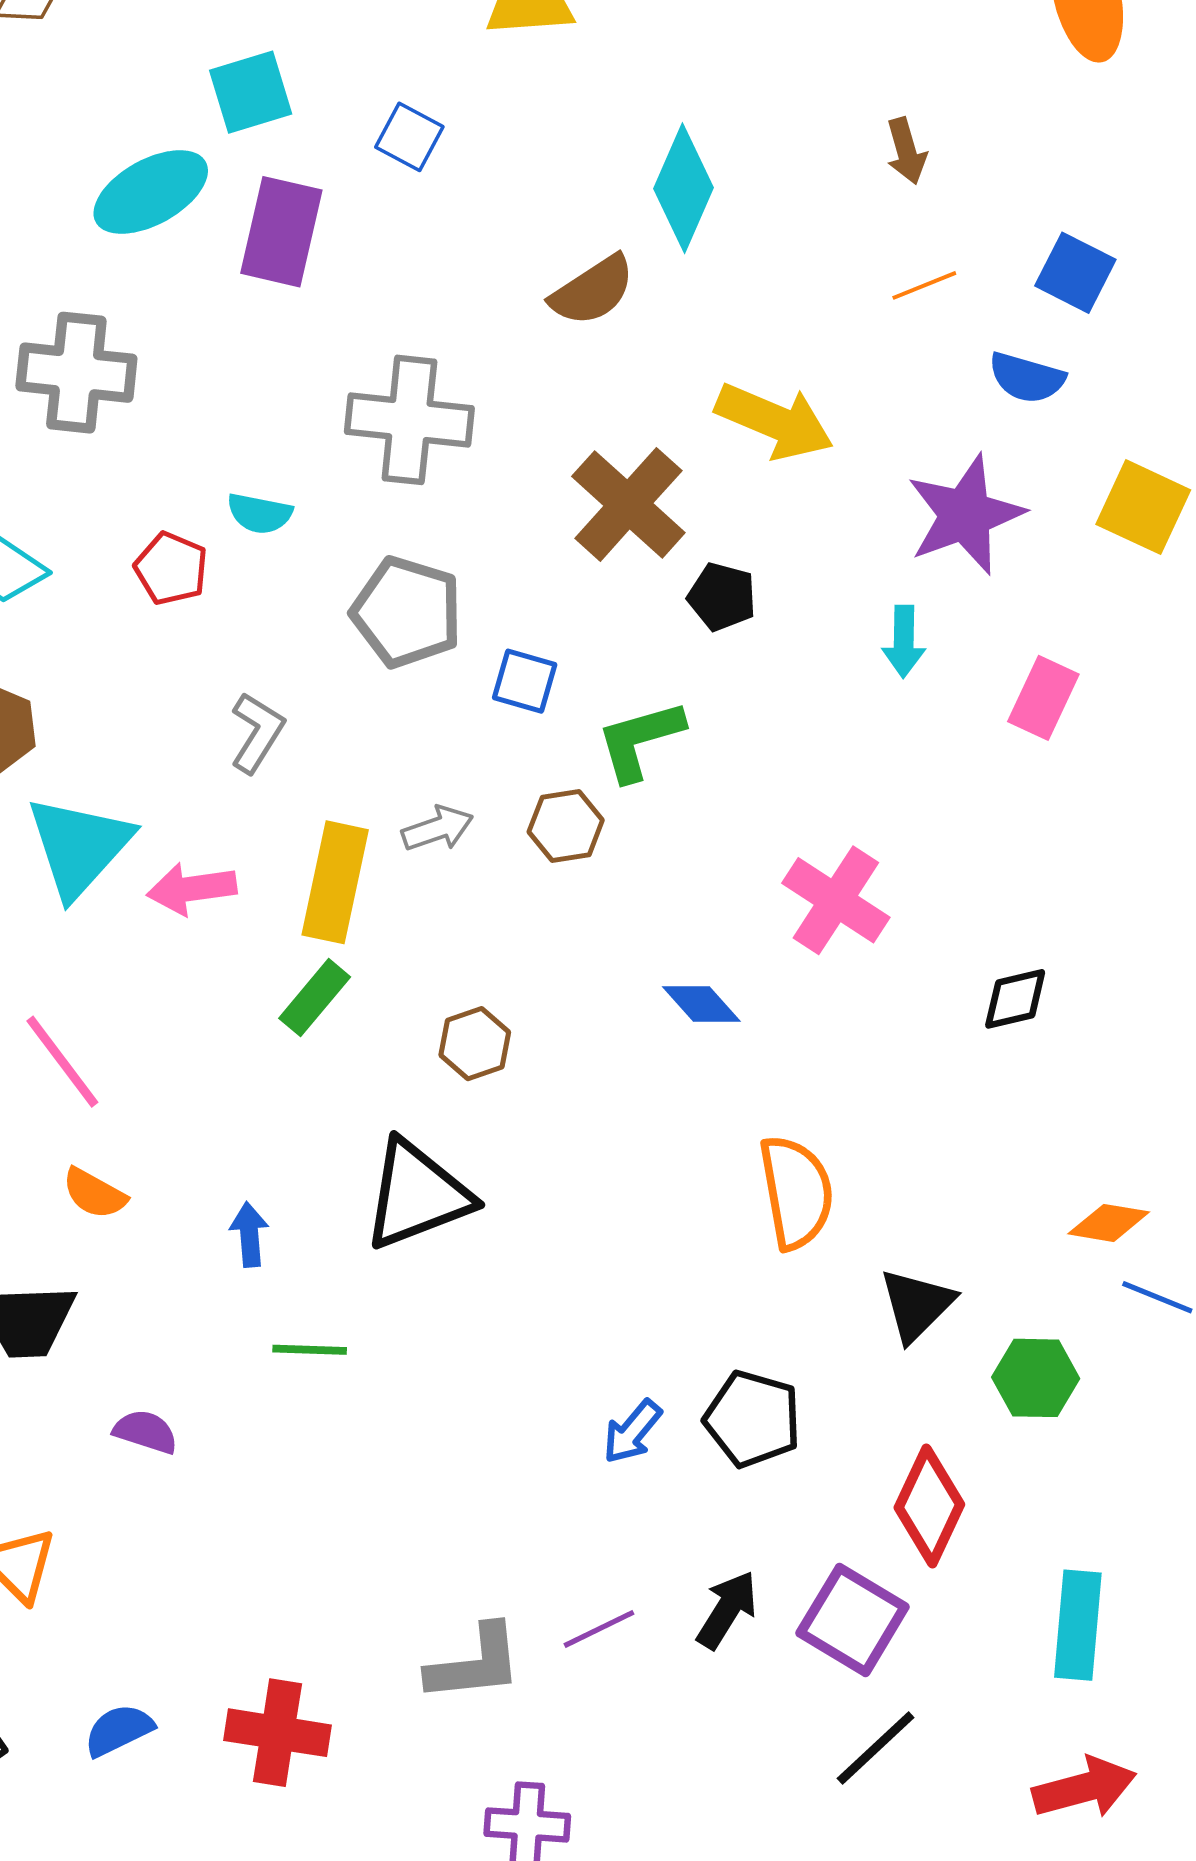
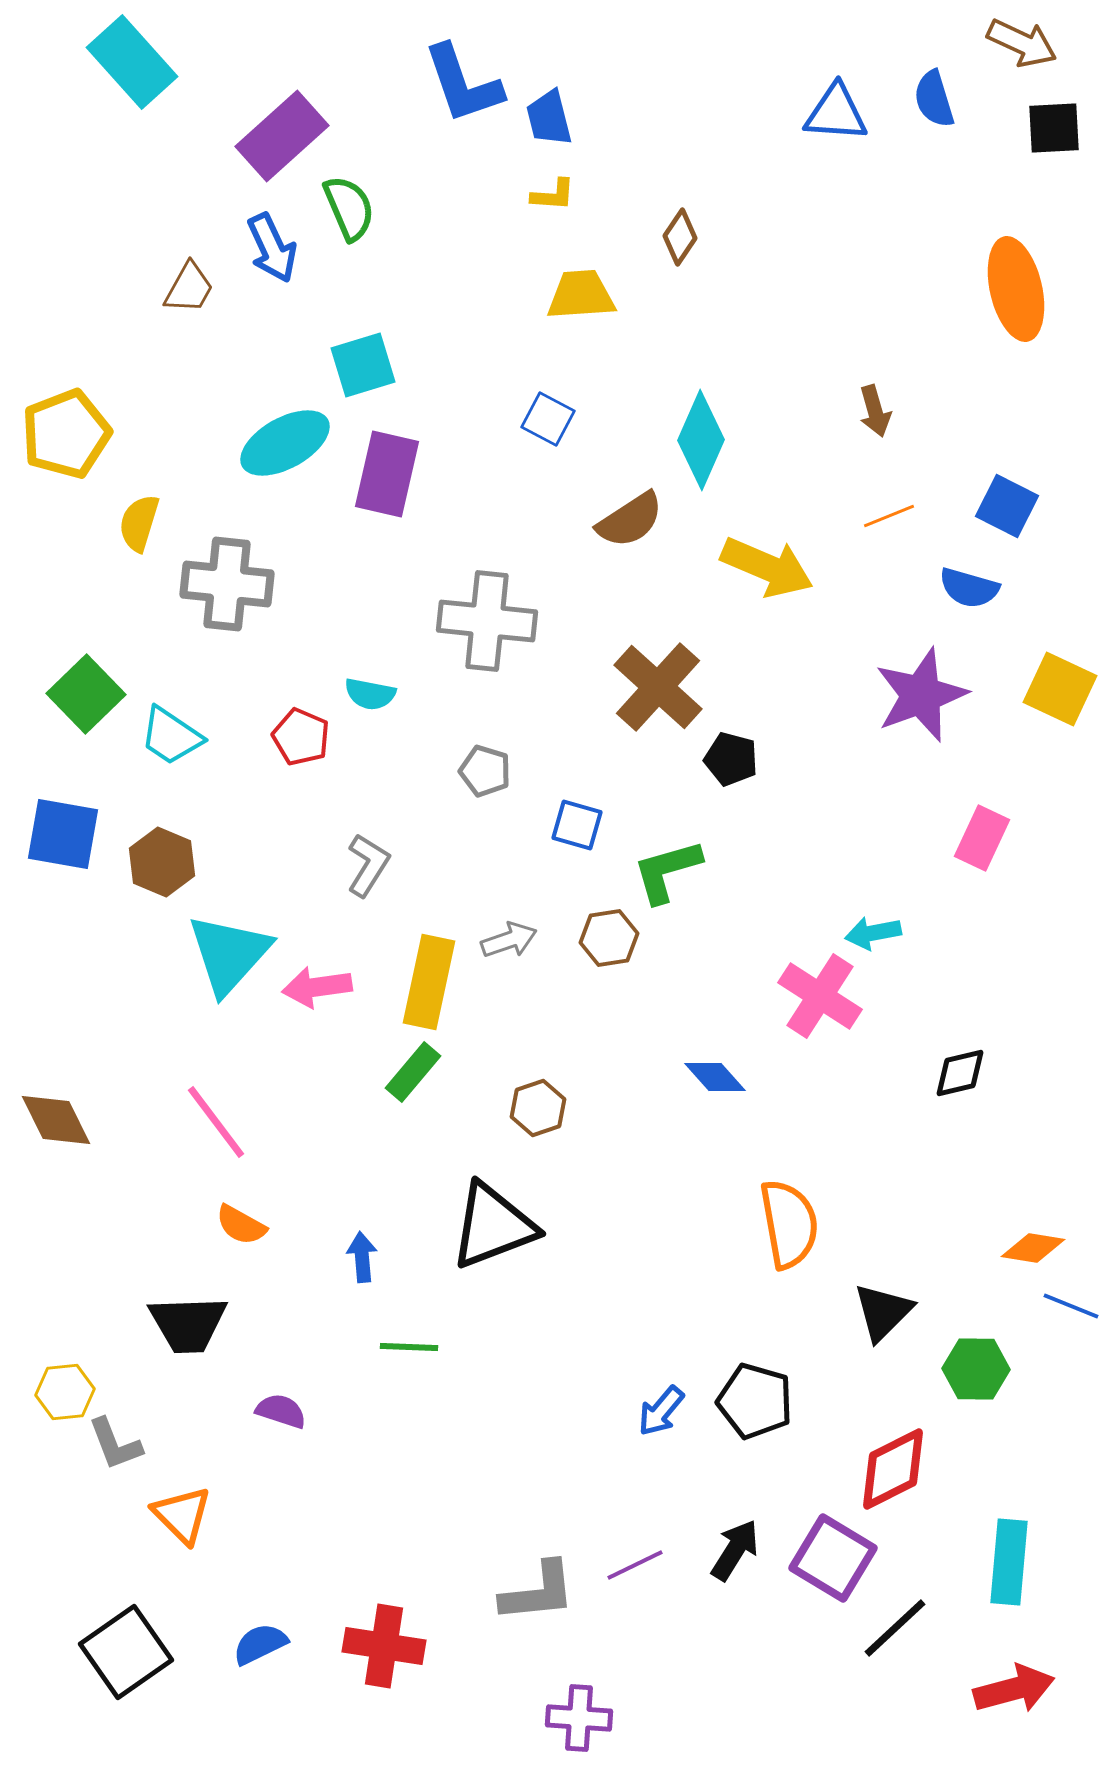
blue square: (409, 137) -> (548, 419), moved
yellow arrow: (774, 421) -> (767, 567), moved
gray pentagon: (407, 612) -> (485, 771), size x0.6
cyan arrow: (904, 642) -> (873, 933), moved, turned 78
red diamond: (929, 1506) -> (893, 1469), turned 38
black line: (876, 1748) -> (895, 1628), moved

